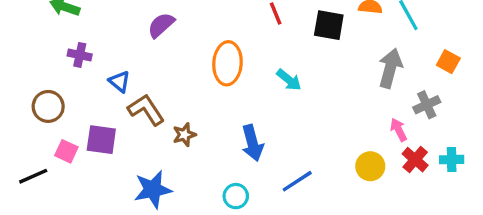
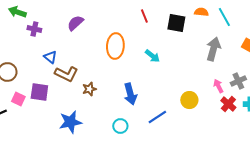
purple cross: (80, 55) -> (34, 29), moved
gray cross: (427, 105) -> (238, 81), moved
brown L-shape: (146, 110) -> (66, 74), turned 150
yellow circle: (370, 166) -> (189, 100), moved

